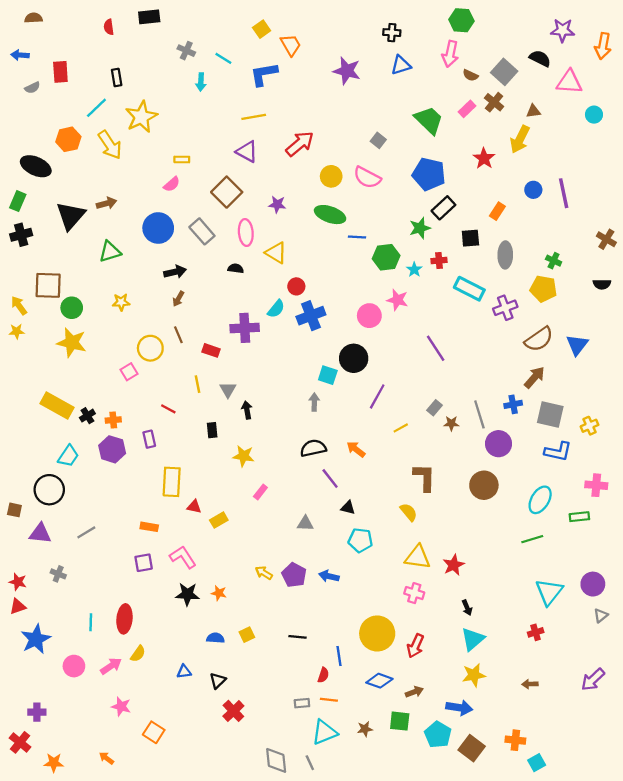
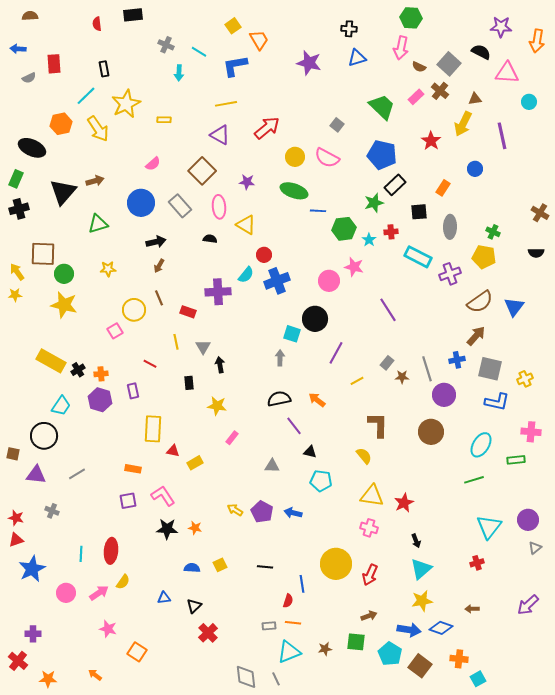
yellow rectangle: (182, 159) -> (164, 120), moved
purple line: (564, 193) -> (502, 136), moved
blue diamond: (379, 681) -> (441, 628), moved

